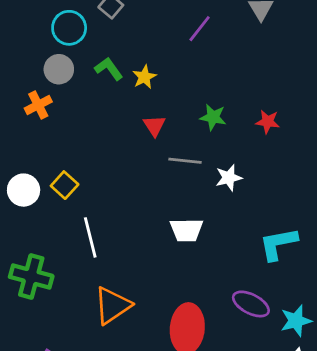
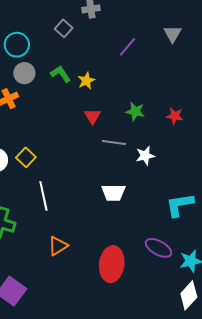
cyan circle: (69, 28) -> (17, 45), moved
orange triangle: (112, 305) -> (58, 246), size x0.7

